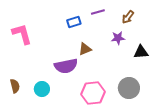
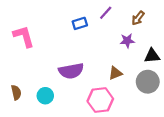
purple line: (98, 12) -> (106, 13), turned -32
brown triangle: (85, 49) -> (115, 73), moved
gray circle: (129, 88) -> (148, 82), moved

